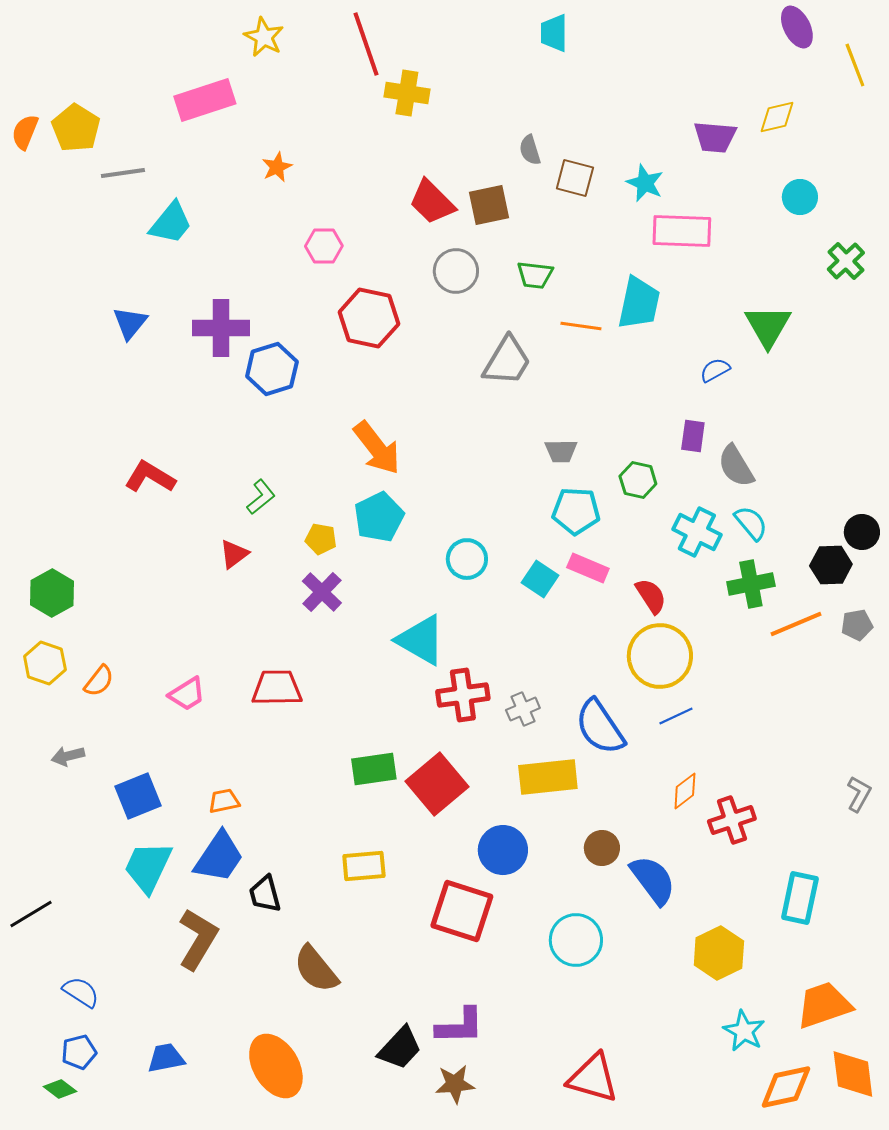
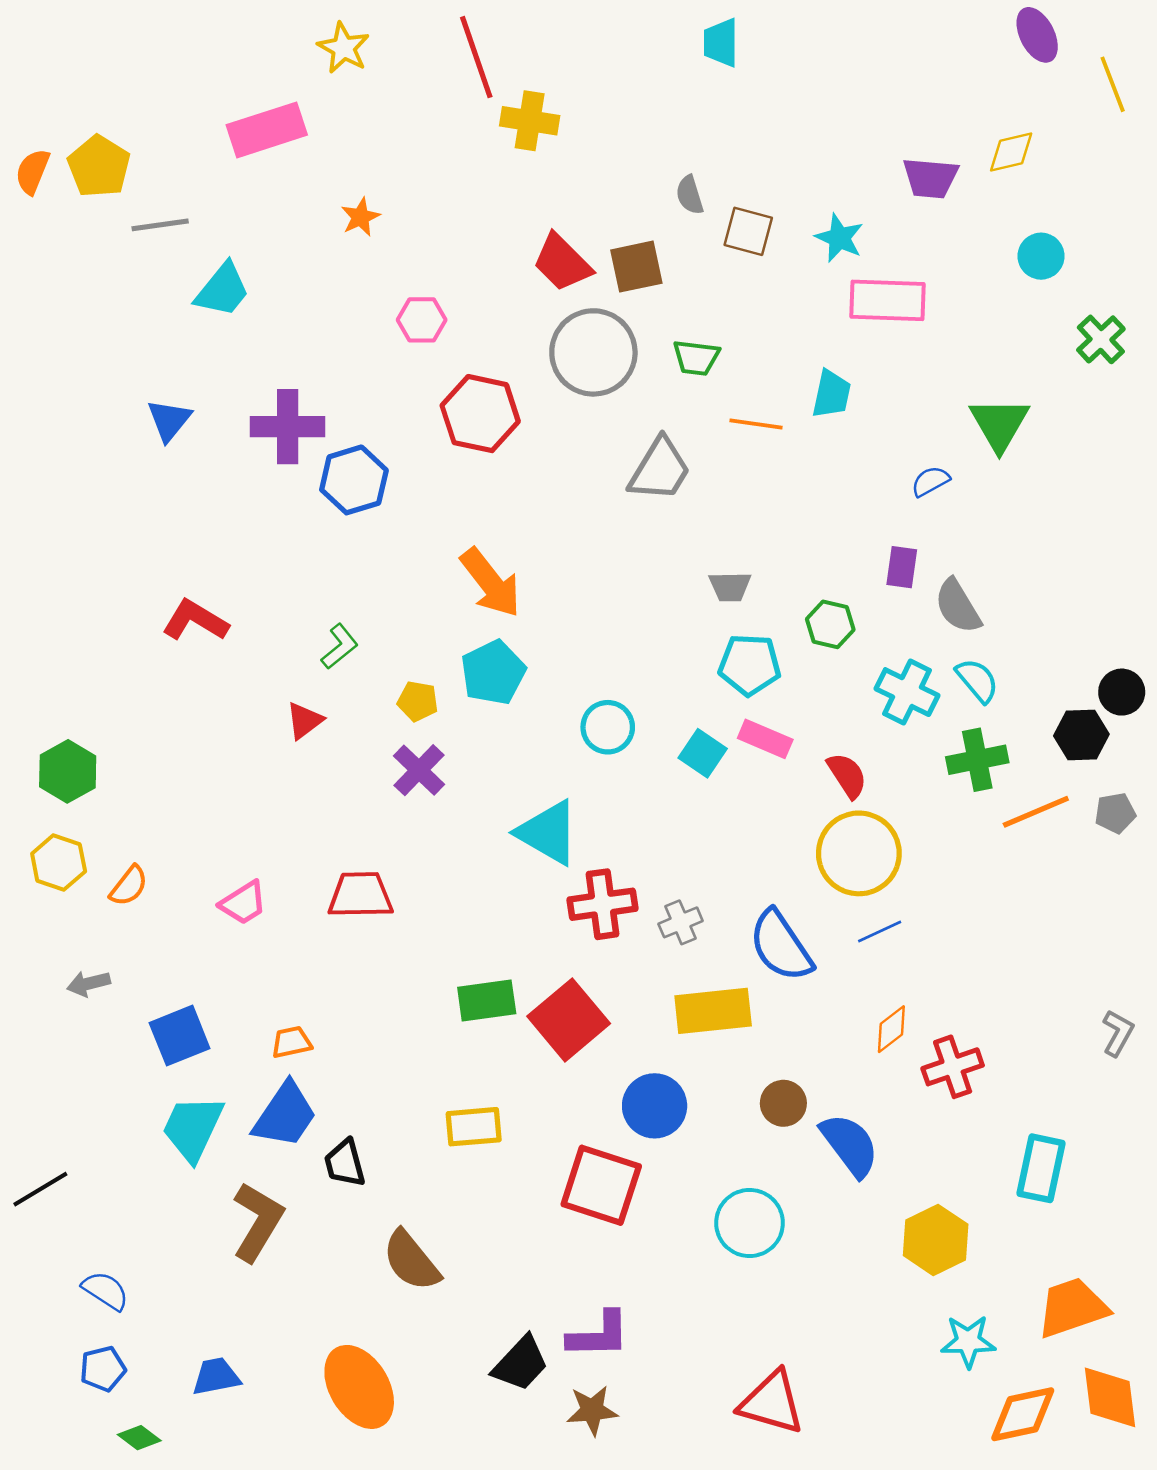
gray circle: (456, 271) -> (593, 352), size x1.5
cyan trapezoid: (639, 303) -> (832, 394), size x0.7
cyan star: (744, 1031) -> (968, 1341), turned -30
green diamond: (60, 1089) -> (139, 1438), moved

